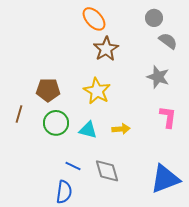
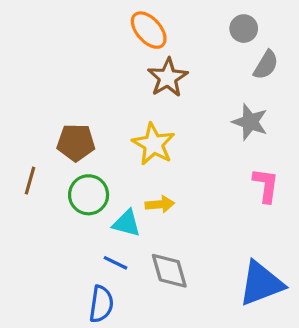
gray semicircle: (168, 41) -> (266, 65), turned 84
yellow arrow: (121, 129) -> (160, 204), moved
cyan triangle: (88, 130) -> (127, 223), moved

